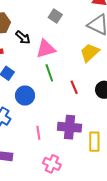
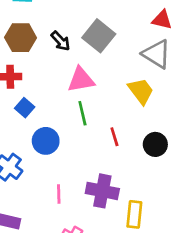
gray square: (55, 16) -> (99, 36), size x1.6
black arrow: (23, 37) -> (61, 41), moved
yellow trapezoid: (90, 53) -> (141, 91), turned 90

